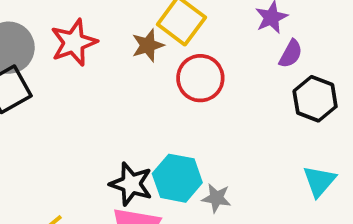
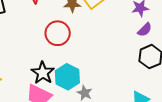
red circle: (200, 78) -> (58, 33), moved

